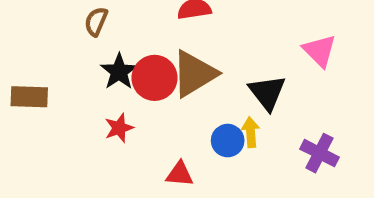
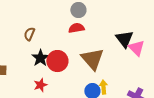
brown triangle: (194, 74) -> (92, 59), moved, turned -40
black triangle: (267, 93) -> (124, 39), moved

